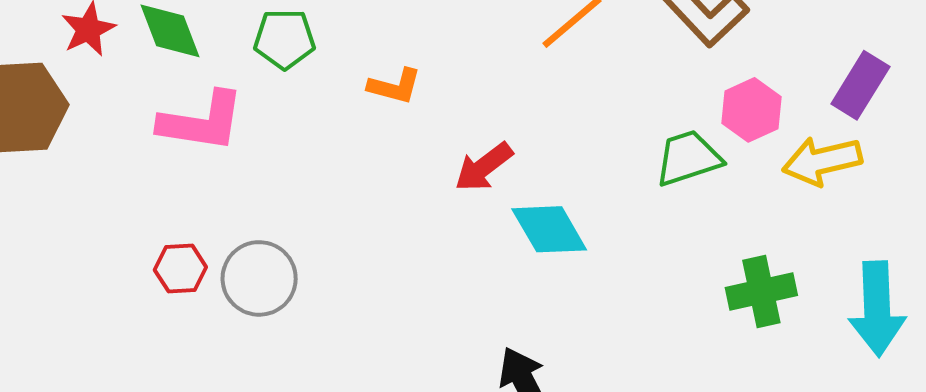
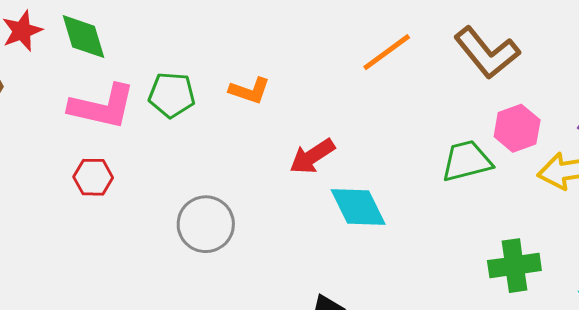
green pentagon: (284, 39) -> (172, 95), moved
red hexagon: (180, 268) -> (93, 177), moved
gray circle: (259, 278) -> (206, 224), moved

